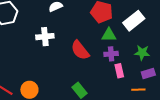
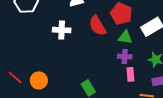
red semicircle: (80, 50) -> (97, 26), moved

